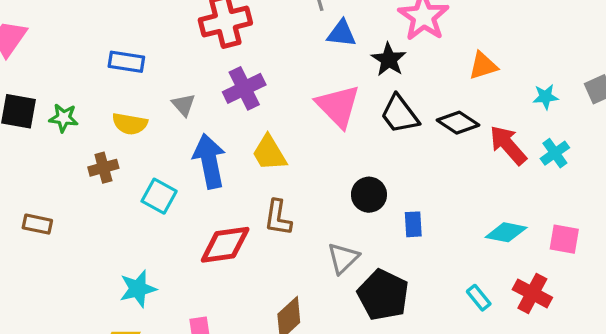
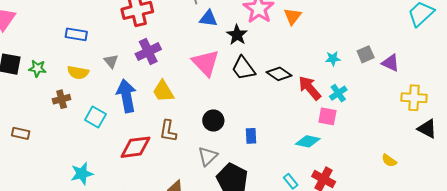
orange triangle: (483, 66) -> (293, 16), moved, turned -36
black circle: (369, 195) -> (213, 120), moved
pink square: (564, 239) -> (327, 116), moved

